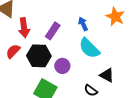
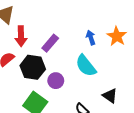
blue arrow: (83, 24) -> (91, 38), moved
black triangle: (107, 75) -> (110, 96), moved

